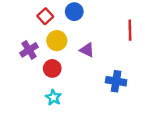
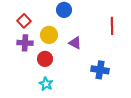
red square: (45, 16) -> (24, 21), moved
purple cross: (29, 50) -> (25, 43), turned 35

